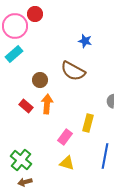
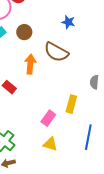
brown circle: (40, 80) -> (24, 32), moved
orange arrow: (47, 104) -> (30, 64), moved

